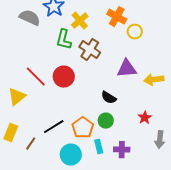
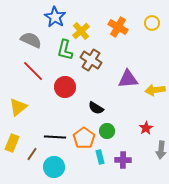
gray semicircle: (30, 18) -> (31, 40), moved
yellow circle: (135, 32) -> (152, 23), moved
red line: (36, 77) -> (33, 71), moved
black semicircle: (109, 98) -> (96, 108), moved
black line: (54, 127) -> (55, 137), turned 35
cyan circle: (71, 155) -> (54, 167), moved

